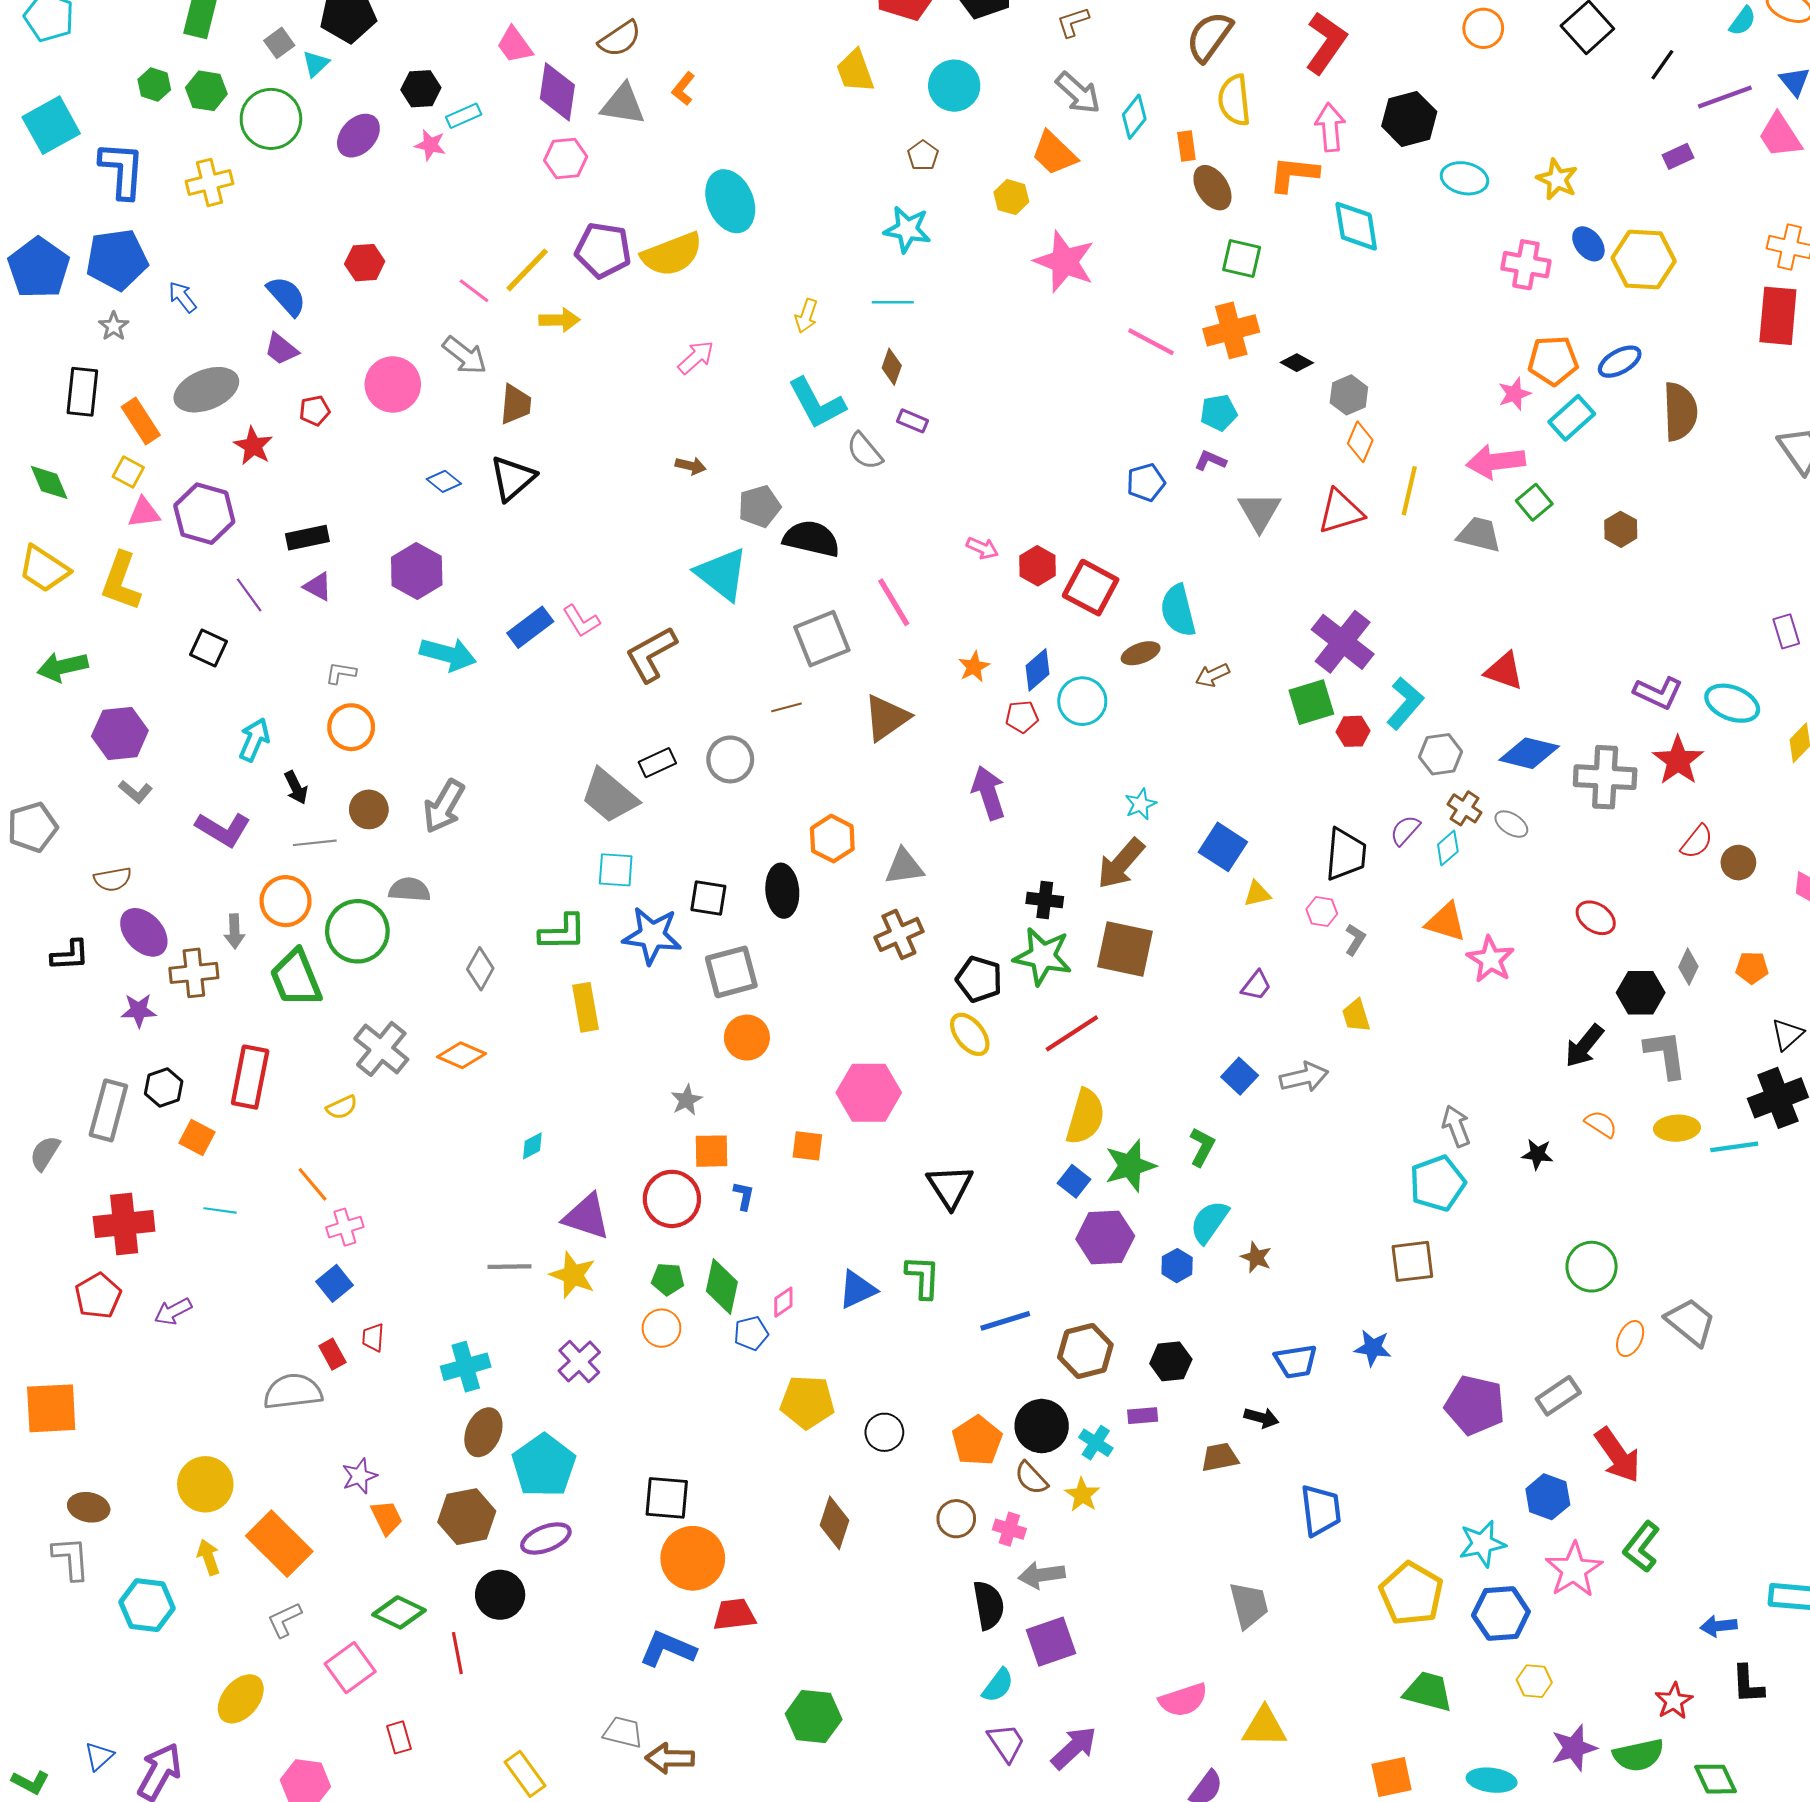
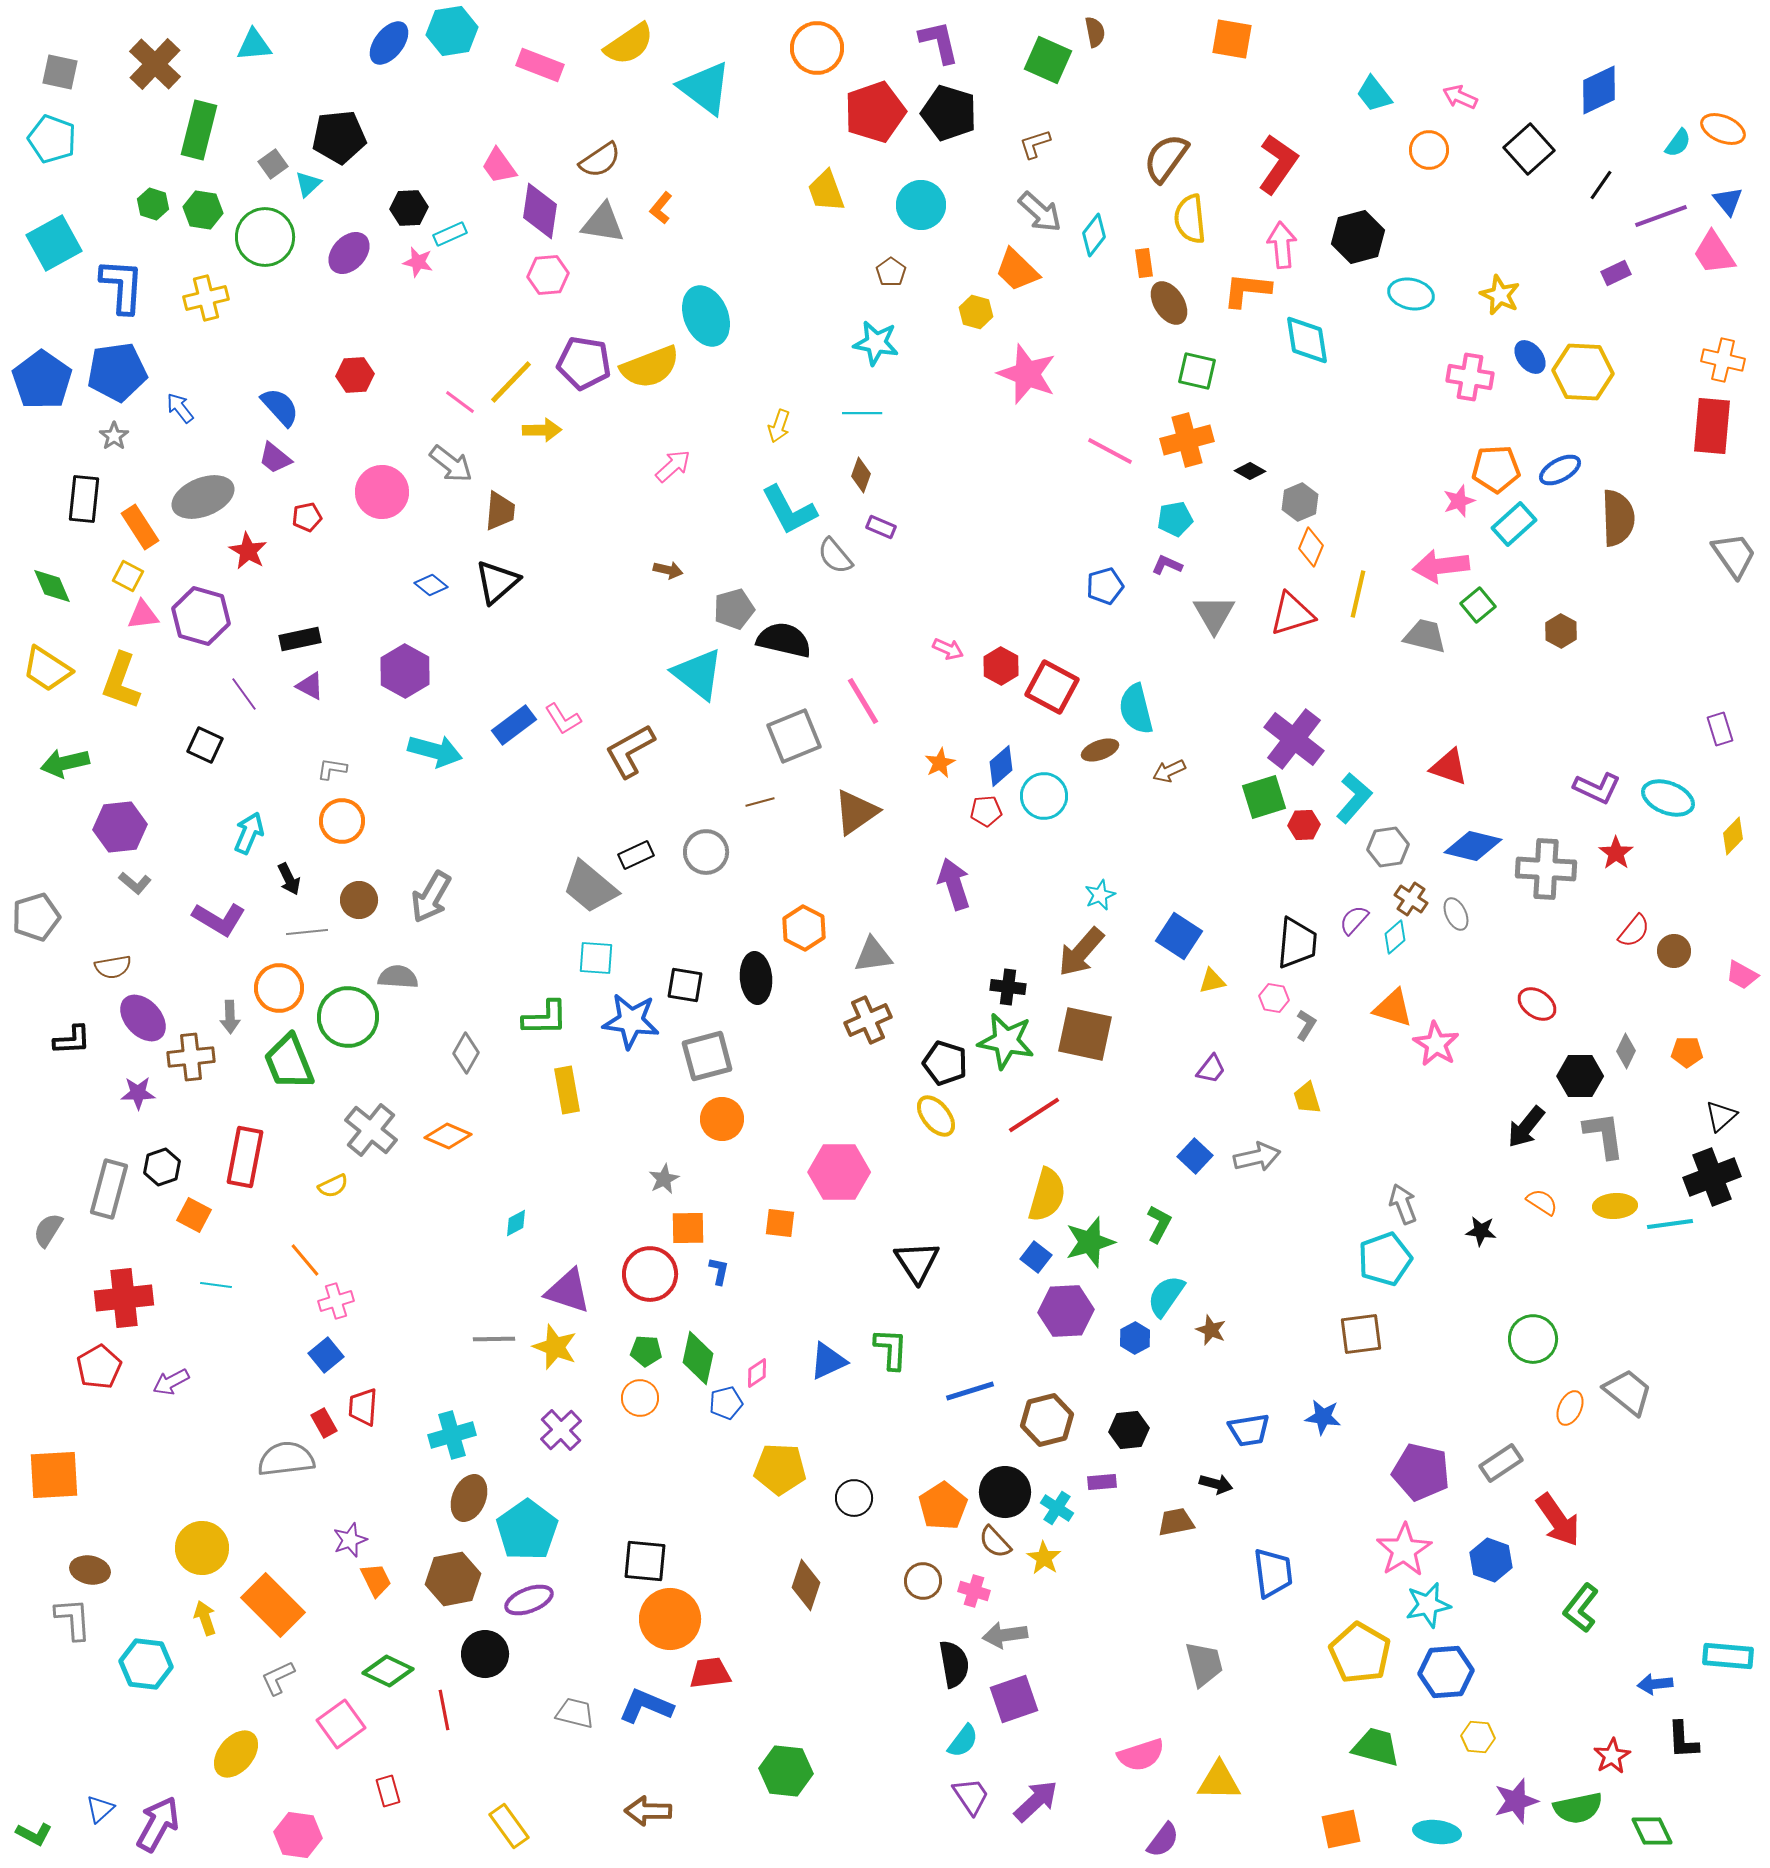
red star: (1678, 760) -> (1616, 853), size x0.7
gray ellipse: (1511, 824) -> (1456, 914), turned 32
red trapezoid: (373, 1337) -> (363, 1407), size x1.4
pink star: (1574, 1570) -> (1404, 1550), moved
gray trapezoid: (623, 1732) -> (575, 1713), moved

